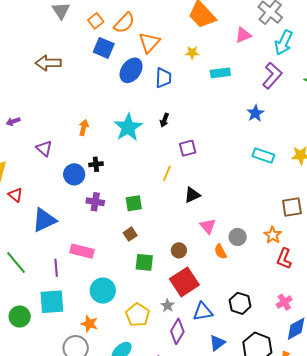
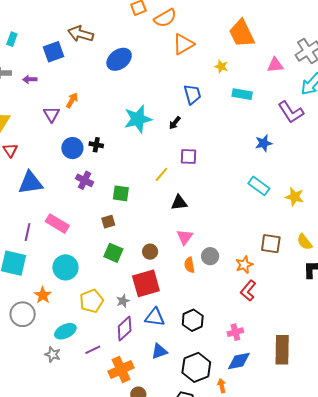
blue square: (104, 48) -> (53, 52), moved, turned 30
blue ellipse: (131, 70) -> (119, 59), moved
purple L-shape: (272, 76) -> (291, 112), turned 88
blue trapezoid: (163, 78) -> (192, 94), moved, turned -35
orange arrow: (84, 128) -> (72, 100), moved

